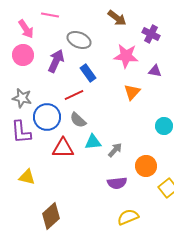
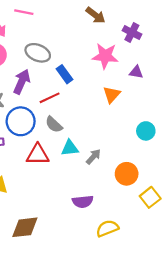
gray ellipse: (79, 40) -> (38, 53), moved
purple arrow: (56, 61) -> (22, 82), moved
purple semicircle: (117, 183) -> (83, 202), moved
brown diamond: (51, 216) -> (25, 227), turned 36

